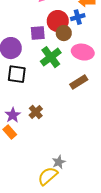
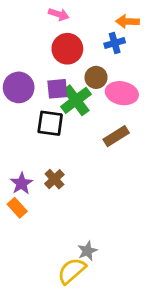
red circle: (58, 21) -> (67, 49), moved
purple square: (38, 33) -> (57, 89), moved
brown circle: (64, 33) -> (96, 77), moved
black square: (17, 74) -> (50, 123), moved

